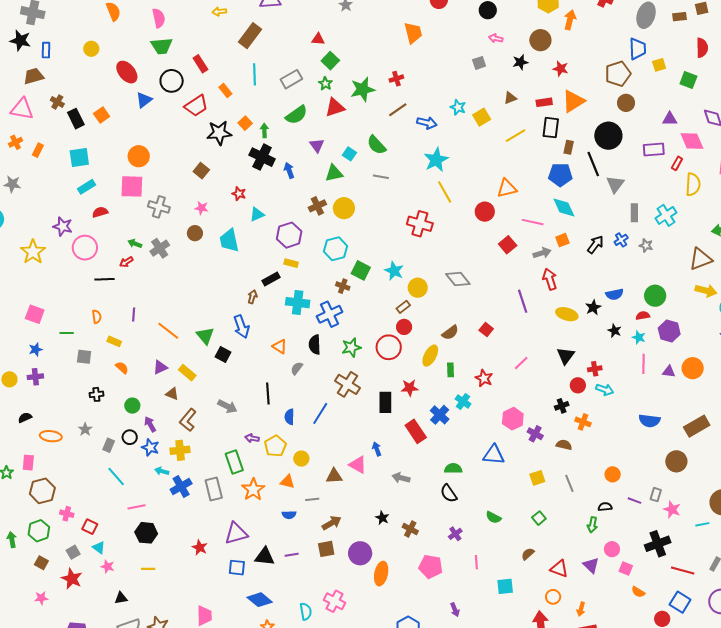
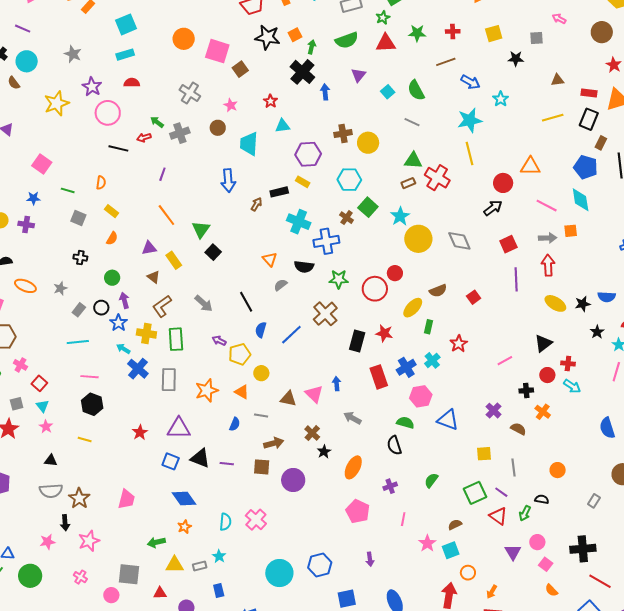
black star: (520, 62) -> (516, 59), moved
green star: (363, 89) -> (417, 33), size x0.7
cyan star: (458, 107) -> (501, 99), moved
yellow square: (482, 117) -> (494, 34), moved
cyan square: (79, 157) -> (126, 24), turned -30
green triangle: (334, 173) -> (413, 161), moved
gray star: (12, 184) -> (73, 54), moved
pink square: (132, 186) -> (217, 51), moved
red square: (508, 245) -> (508, 244), moved
black arrow: (595, 245) -> (493, 208), moved
yellow circle: (418, 288) -> (418, 239), size x1.4
brown rectangle: (403, 307) -> (408, 183), moved
purple line: (134, 314) -> (162, 174), moved
blue arrow: (241, 327) -> (228, 180), moved
black semicircle: (315, 345) -> (304, 267), turned -96
pink line: (521, 363) -> (505, 361), moved
orange semicircle: (122, 368) -> (112, 238), turned 64
black line: (268, 394) -> (246, 302), turned -40
pink hexagon: (513, 419) -> (421, 396), moved
blue semicircle: (649, 421) -> (607, 428), turned 50
green rectangle: (234, 462) -> (176, 339), moved
cyan line: (116, 476) -> (78, 342), turned -70
blue cross: (181, 487) -> (138, 369), turned -35
purple line: (634, 501) -> (501, 492), moved
pink star: (672, 509) -> (427, 543), moved
blue semicircle: (289, 515) -> (235, 424), turned -80
green semicircle: (493, 517) -> (431, 480), turned 84
green square: (539, 518) -> (475, 493), size x1.6
brown cross: (410, 529) -> (312, 433), moved
red triangle: (559, 569) -> (498, 516), moved
orange ellipse: (381, 574) -> (353, 467), moved
cyan square: (505, 586) -> (451, 550), moved, turned -30

